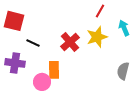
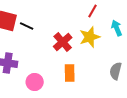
black line: (33, 43) -> (27, 26), moved
orange rectangle: (54, 70) -> (70, 73), moved

